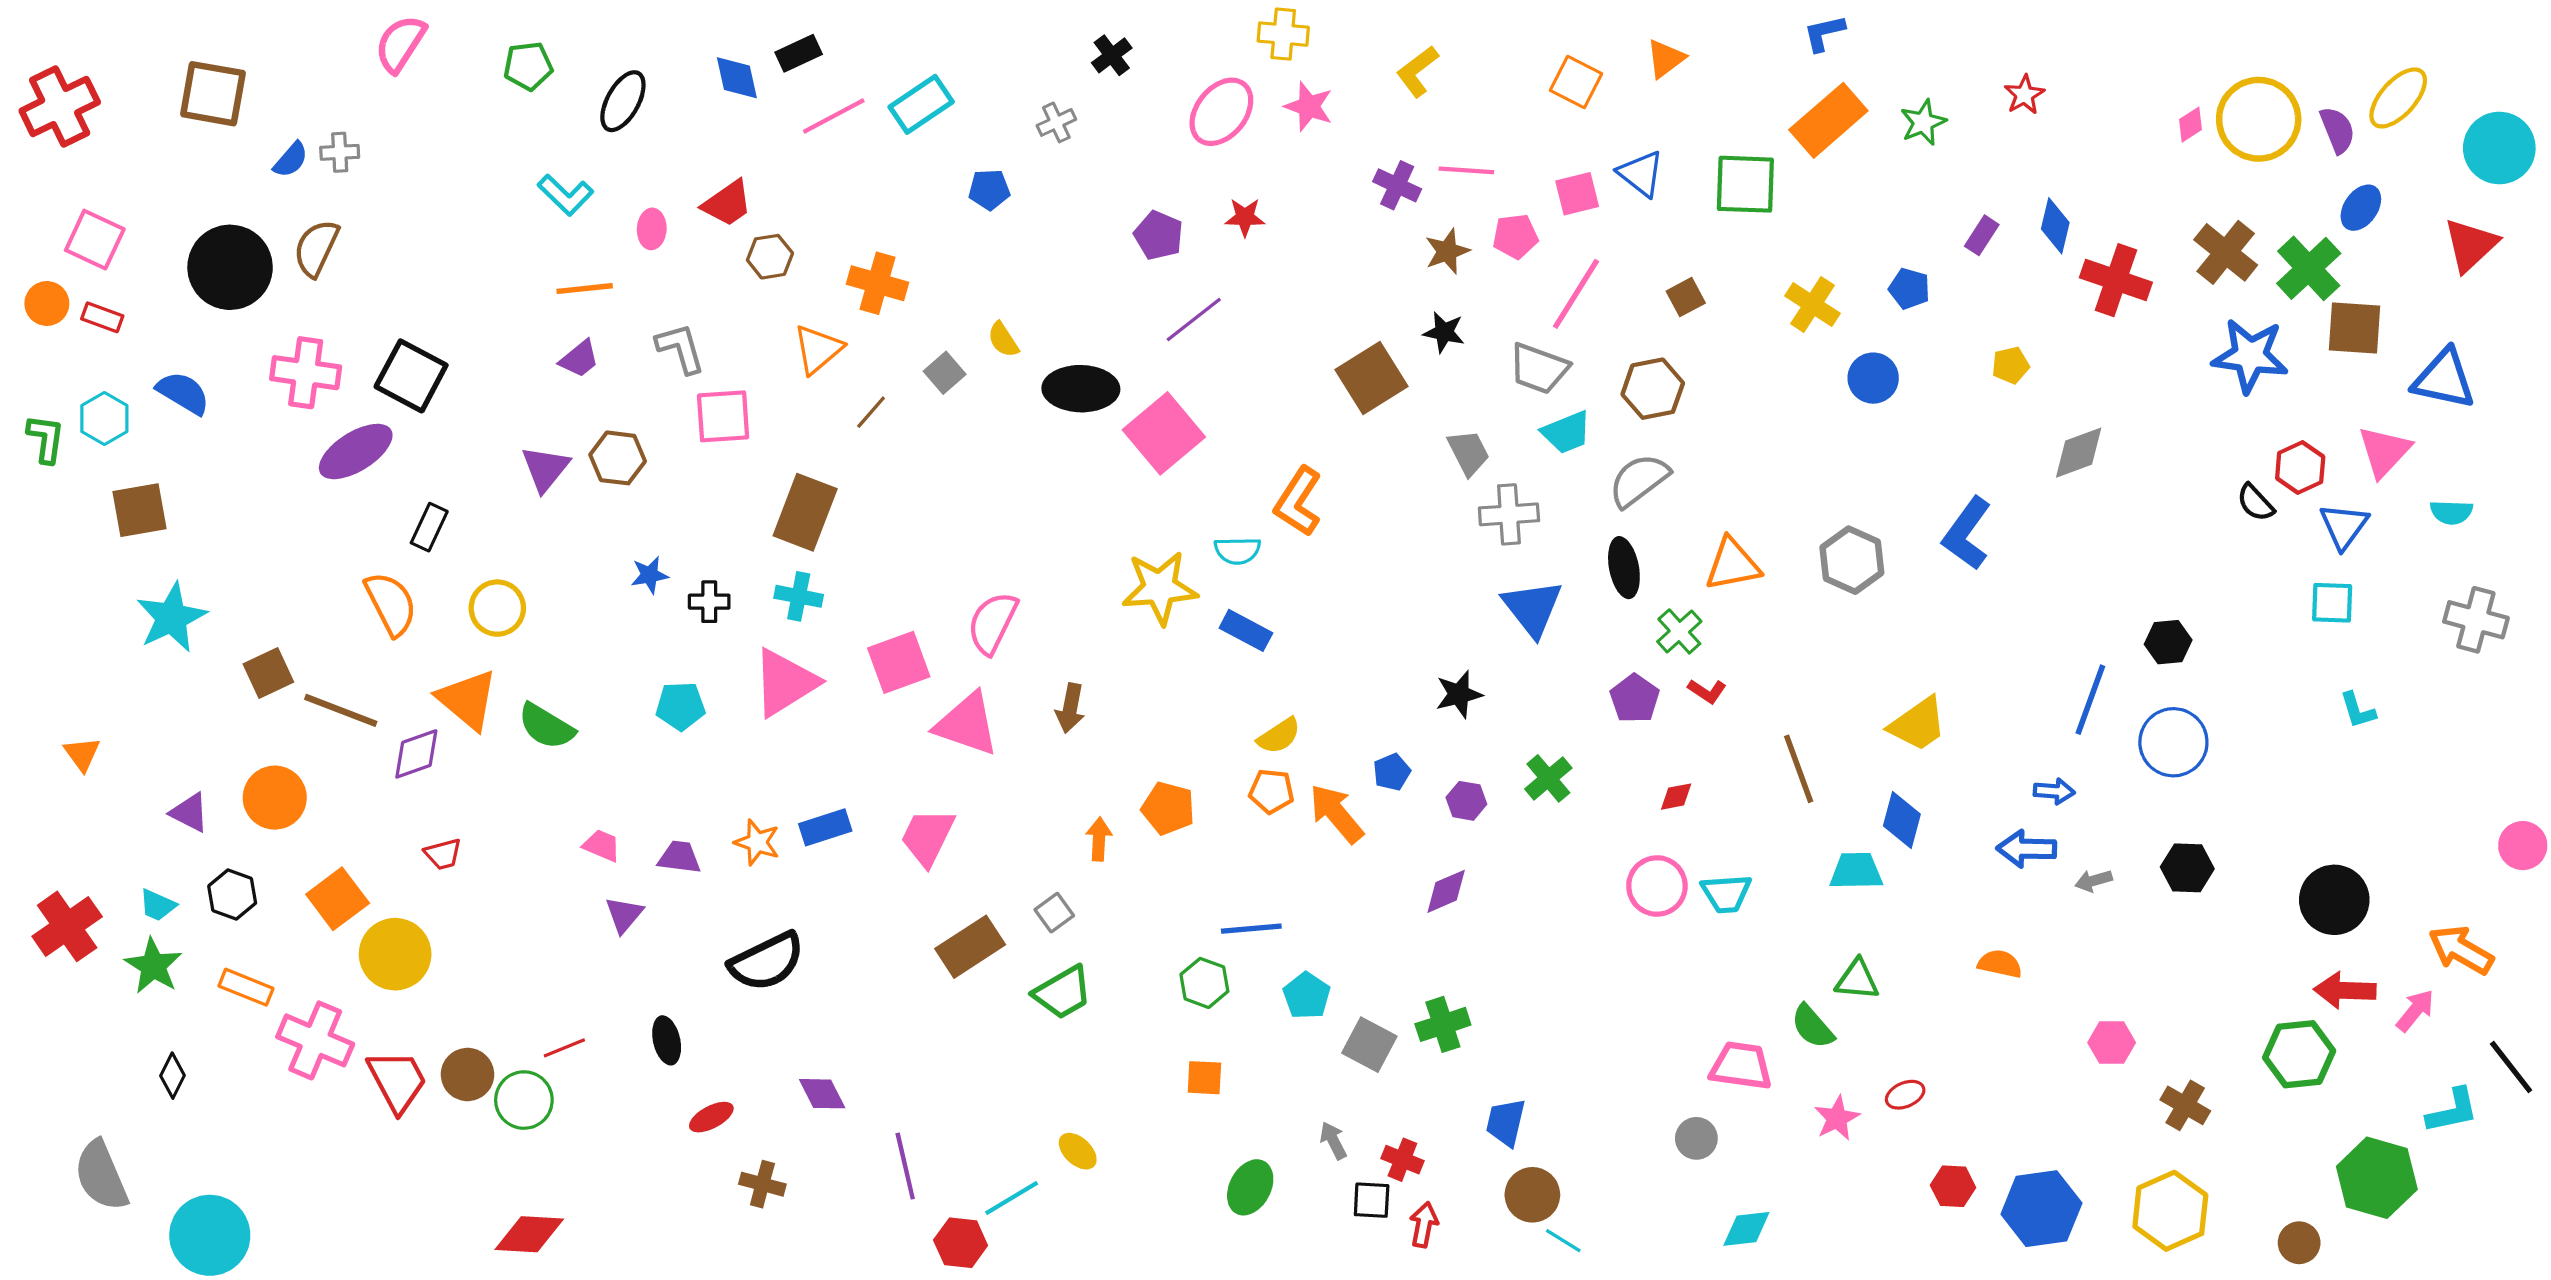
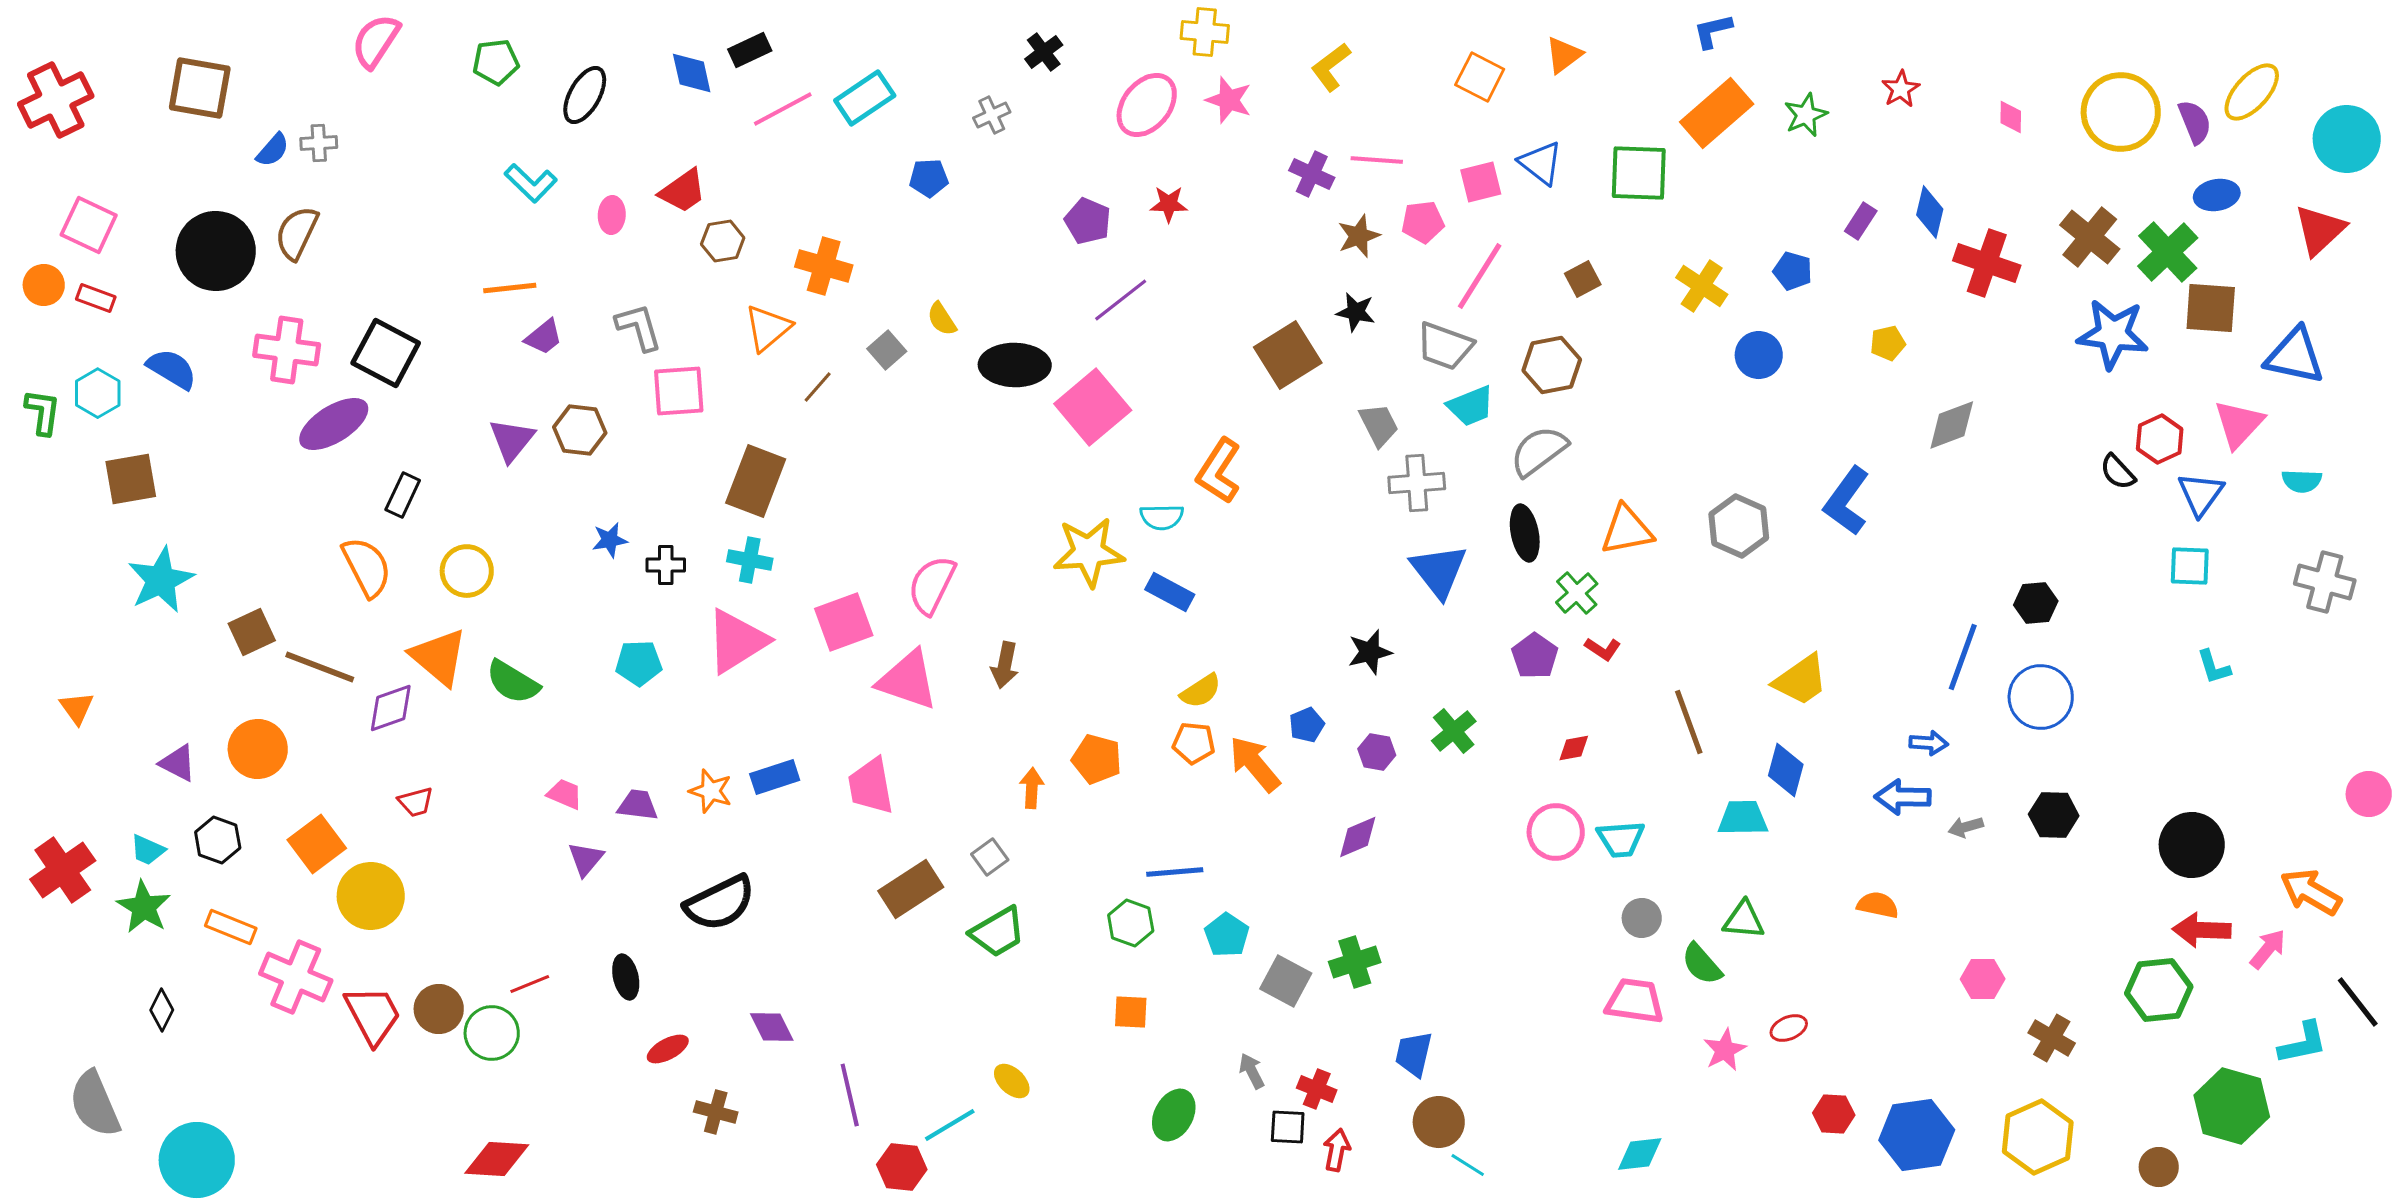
pink diamond: (2190, 125) -> (2011, 117), moved, turned -56
blue ellipse: (2361, 208) -> (2217, 195), turned 45
orange line: (585, 289) -> (510, 288), moved
pink trapezoid: (928, 837) -> (871, 786), turned -36
gray circle: (1696, 1138) -> (1642, 918), moved

